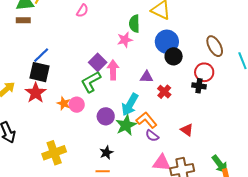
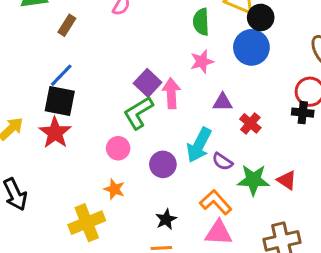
brown rectangle: (23, 20) -> (67, 25), moved, turned -56
pink star: (125, 40) -> (202, 61), moved
black circle: (174, 56) -> (261, 17), moved
orange star: (64, 103) -> (114, 189), moved
orange L-shape: (147, 120) -> (216, 202), moved
green star: (126, 125) -> (253, 180), moved, turned 30
purple semicircle: (152, 136) -> (222, 162), moved
pink triangle: (162, 163) -> (219, 233), moved

